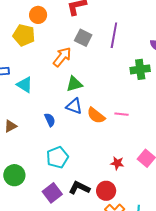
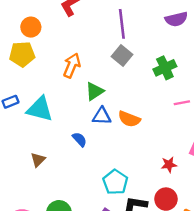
gray square: (83, 38) -> (122, 56), moved, turned 30
green cross: (140, 69) -> (165, 68), moved
cyan triangle: (25, 85) -> (40, 109), size x1.4
pink line: (121, 114) -> (182, 103), moved
cyan pentagon: (57, 157) -> (115, 182), moved

